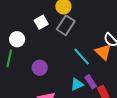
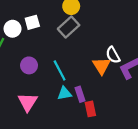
white square: (41, 22) -> (32, 22), moved
cyan line: (82, 57) -> (60, 70), moved

